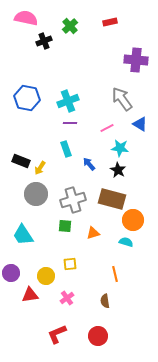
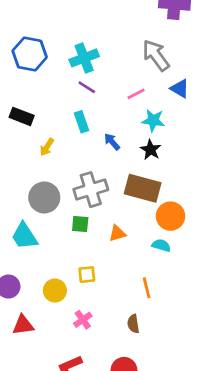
purple line: (70, 123) -> (87, 87), turned 32
black rectangle: (21, 161) -> (22, 116), moved
gray circle: (36, 194) -> (44, 197), moved
red triangle: (30, 295) -> (23, 325), moved

